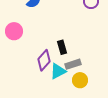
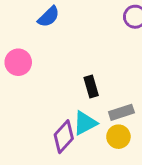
purple diamond: (44, 60) -> (64, 137), moved
gray rectangle: (73, 64) -> (121, 112), moved

